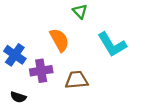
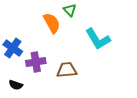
orange semicircle: (59, 40) -> (52, 23), moved

